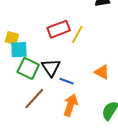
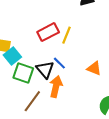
cyan square: (19, 50) -> (12, 56), turned -30
blue line: (67, 81) -> (59, 63), moved, turned 32
orange arrow: (71, 105) -> (56, 87), moved

